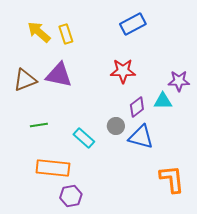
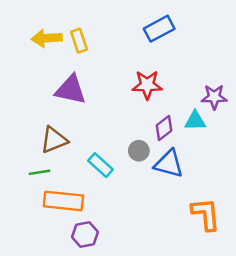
yellow arrow: (39, 32) -> (47, 38), turned -45
brown triangle: (25, 80) -> (54, 140), moved
green line: (39, 125) -> (39, 172), moved

